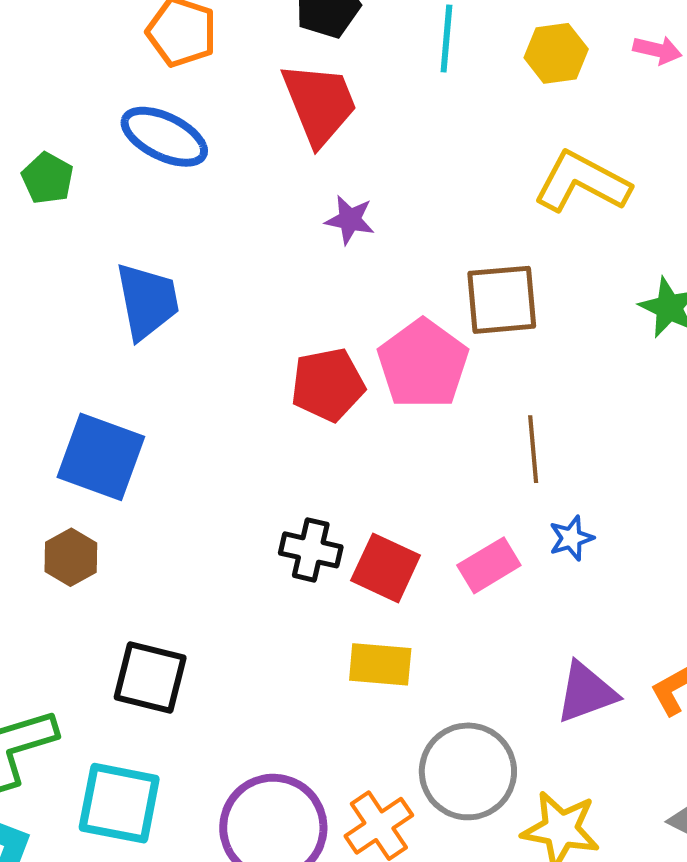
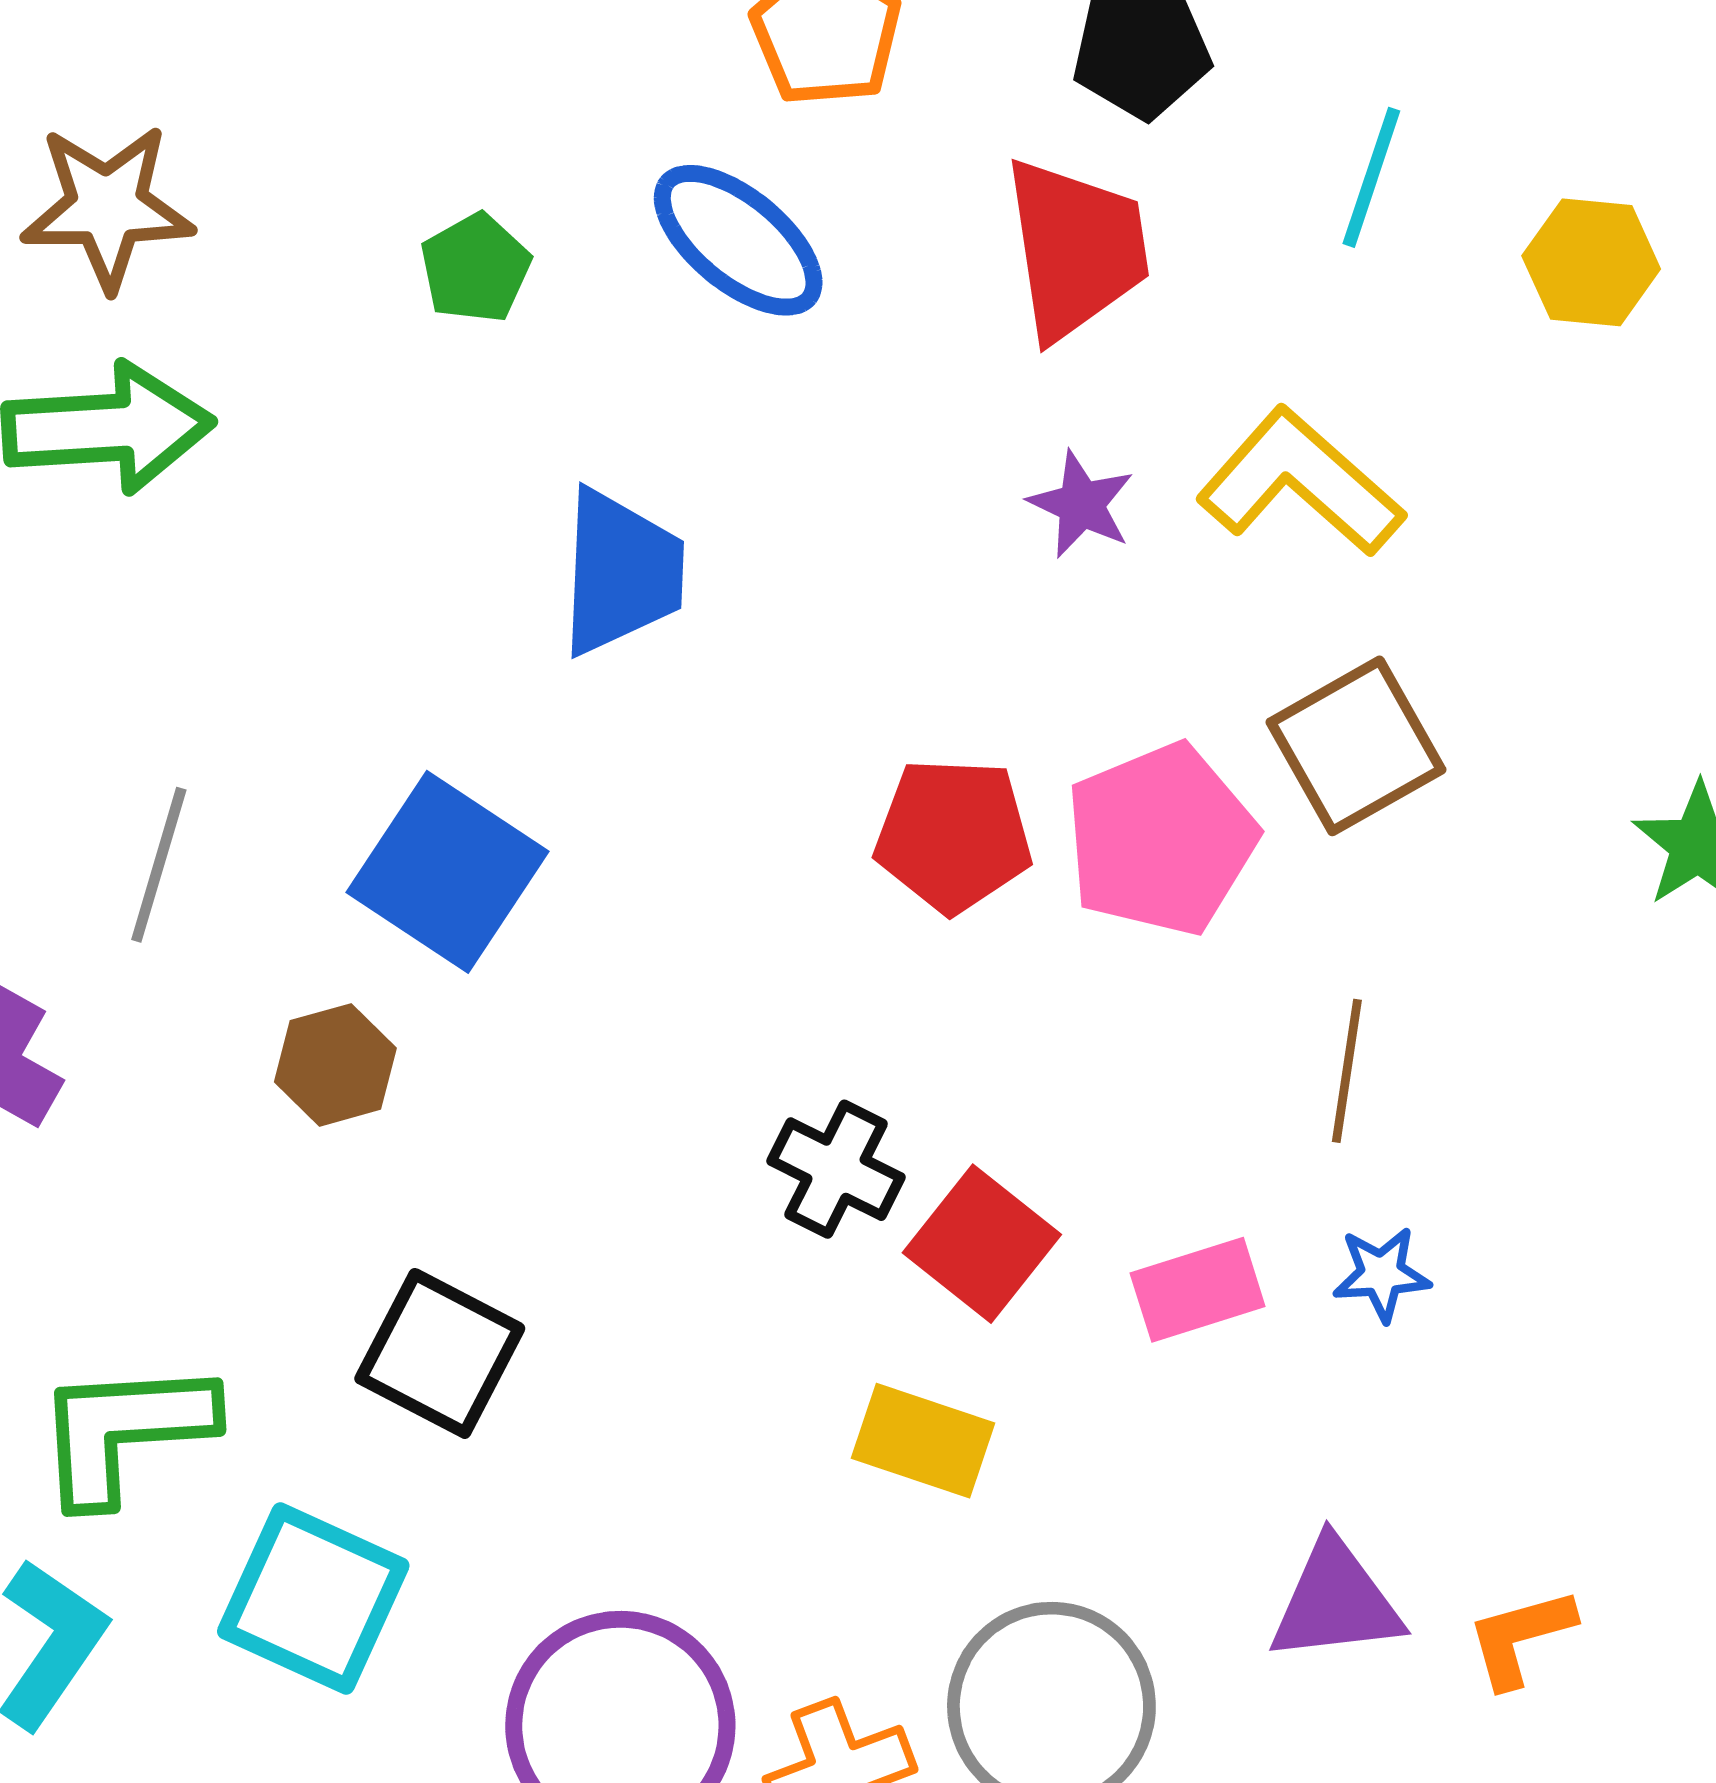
yellow L-shape: (582, 182) -> (1300, 482), moved
brown square: (502, 300) -> (1356, 746), turned -38

